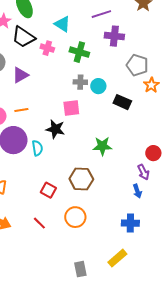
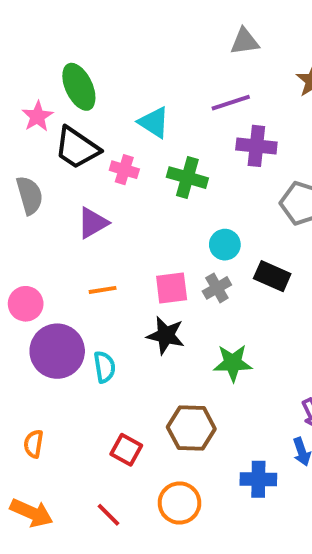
purple triangle: (20, 75) -> (93, 223), moved
gray cross: (80, 82) -> (217, 288), moved, turned -32
orange line: (21, 110) -> (103, 290), moved
black star: (55, 129) -> (166, 335), moved
blue cross: (130, 223) -> (258, 479), moved

